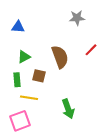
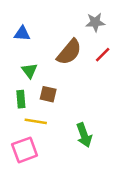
red line: (91, 50) -> (103, 55), moved
green triangle: (24, 57) -> (30, 71), turned -40
brown semicircle: (60, 57) -> (69, 52), moved, turned 60

